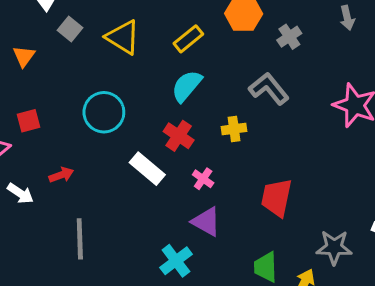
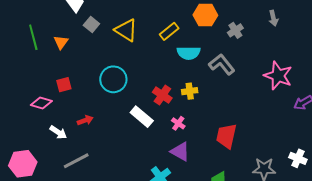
cyan semicircle: (187, 86) -> (189, 53), moved, turned -130
yellow cross: (234, 129) -> (190, 91), moved
gray line: (80, 239) -> (76, 161), moved, turned 64

